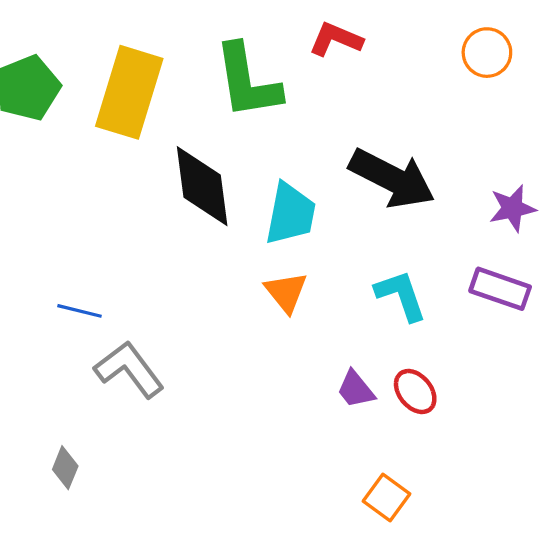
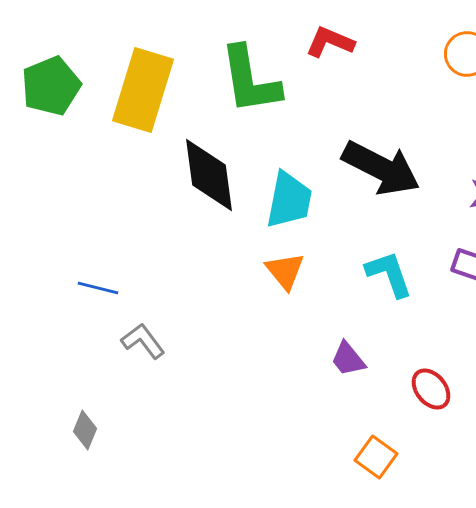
gray L-shape: (129, 369) -> (143, 341), size x0.7
red ellipse: (415, 392) -> (431, 389), moved

